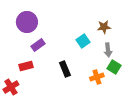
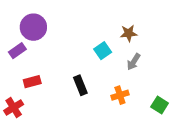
purple rectangle: (38, 45) -> (17, 51), moved
gray arrow: (108, 50) -> (134, 62), turned 40
green square: (114, 67) -> (160, 105), moved

